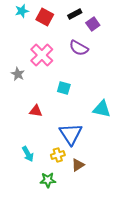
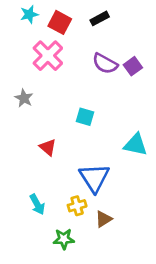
purple square: (93, 24) -> (133, 66), moved
pink cross: (42, 55) -> (48, 56), moved
red triangle: (36, 111) -> (48, 147), turned 32

